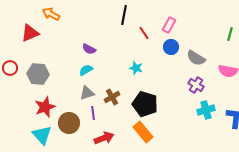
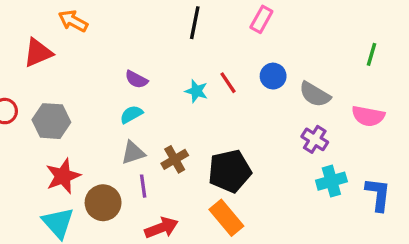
pink rectangle: (169, 25) -> (261, 19), moved
red line: (144, 33) -> (228, 83), moved
cyan star: (136, 68) -> (196, 91), moved
black pentagon: (145, 104) -> (230, 171), turned -30

